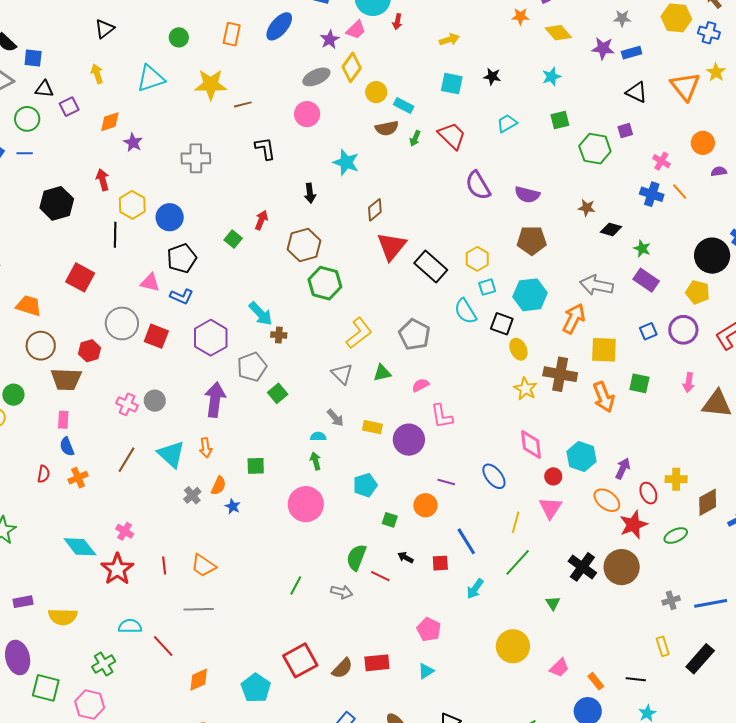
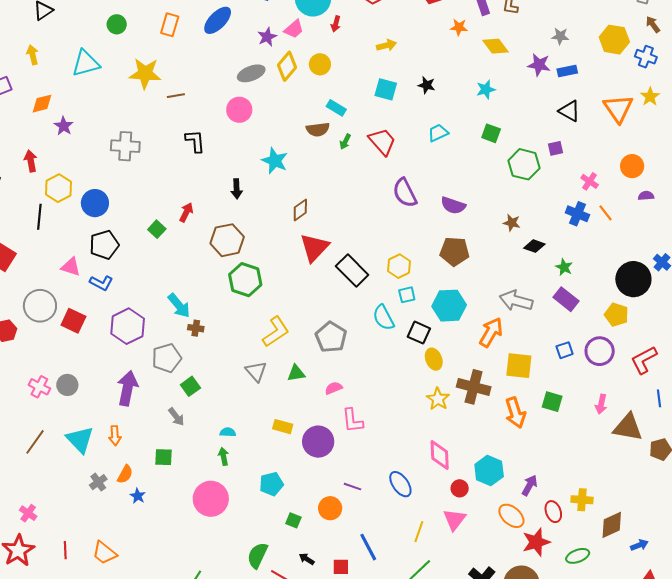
yellow circle: (376, 92) -> (320, 64), moved
green square: (560, 120) -> (491, 133), turned 30
gray arrow: (335, 418) -> (176, 417), moved

